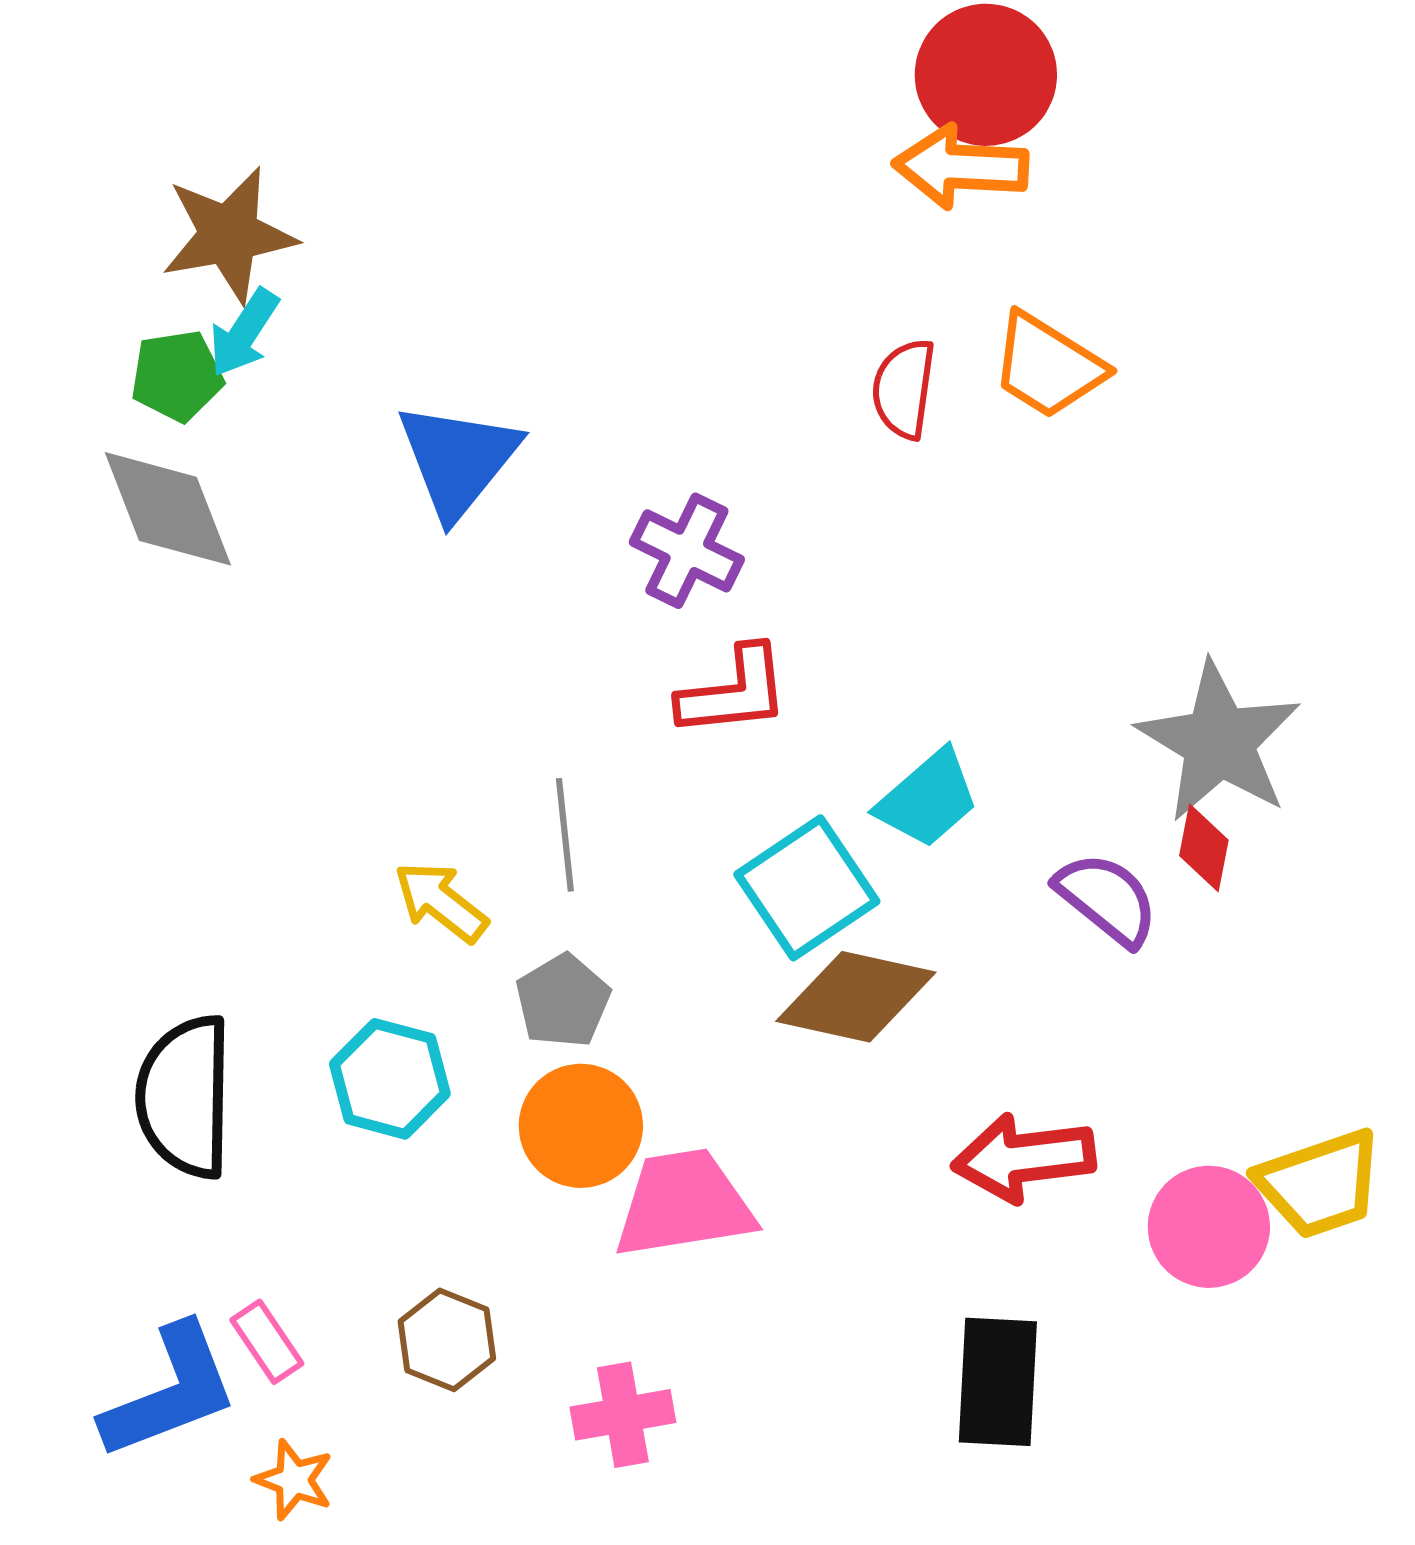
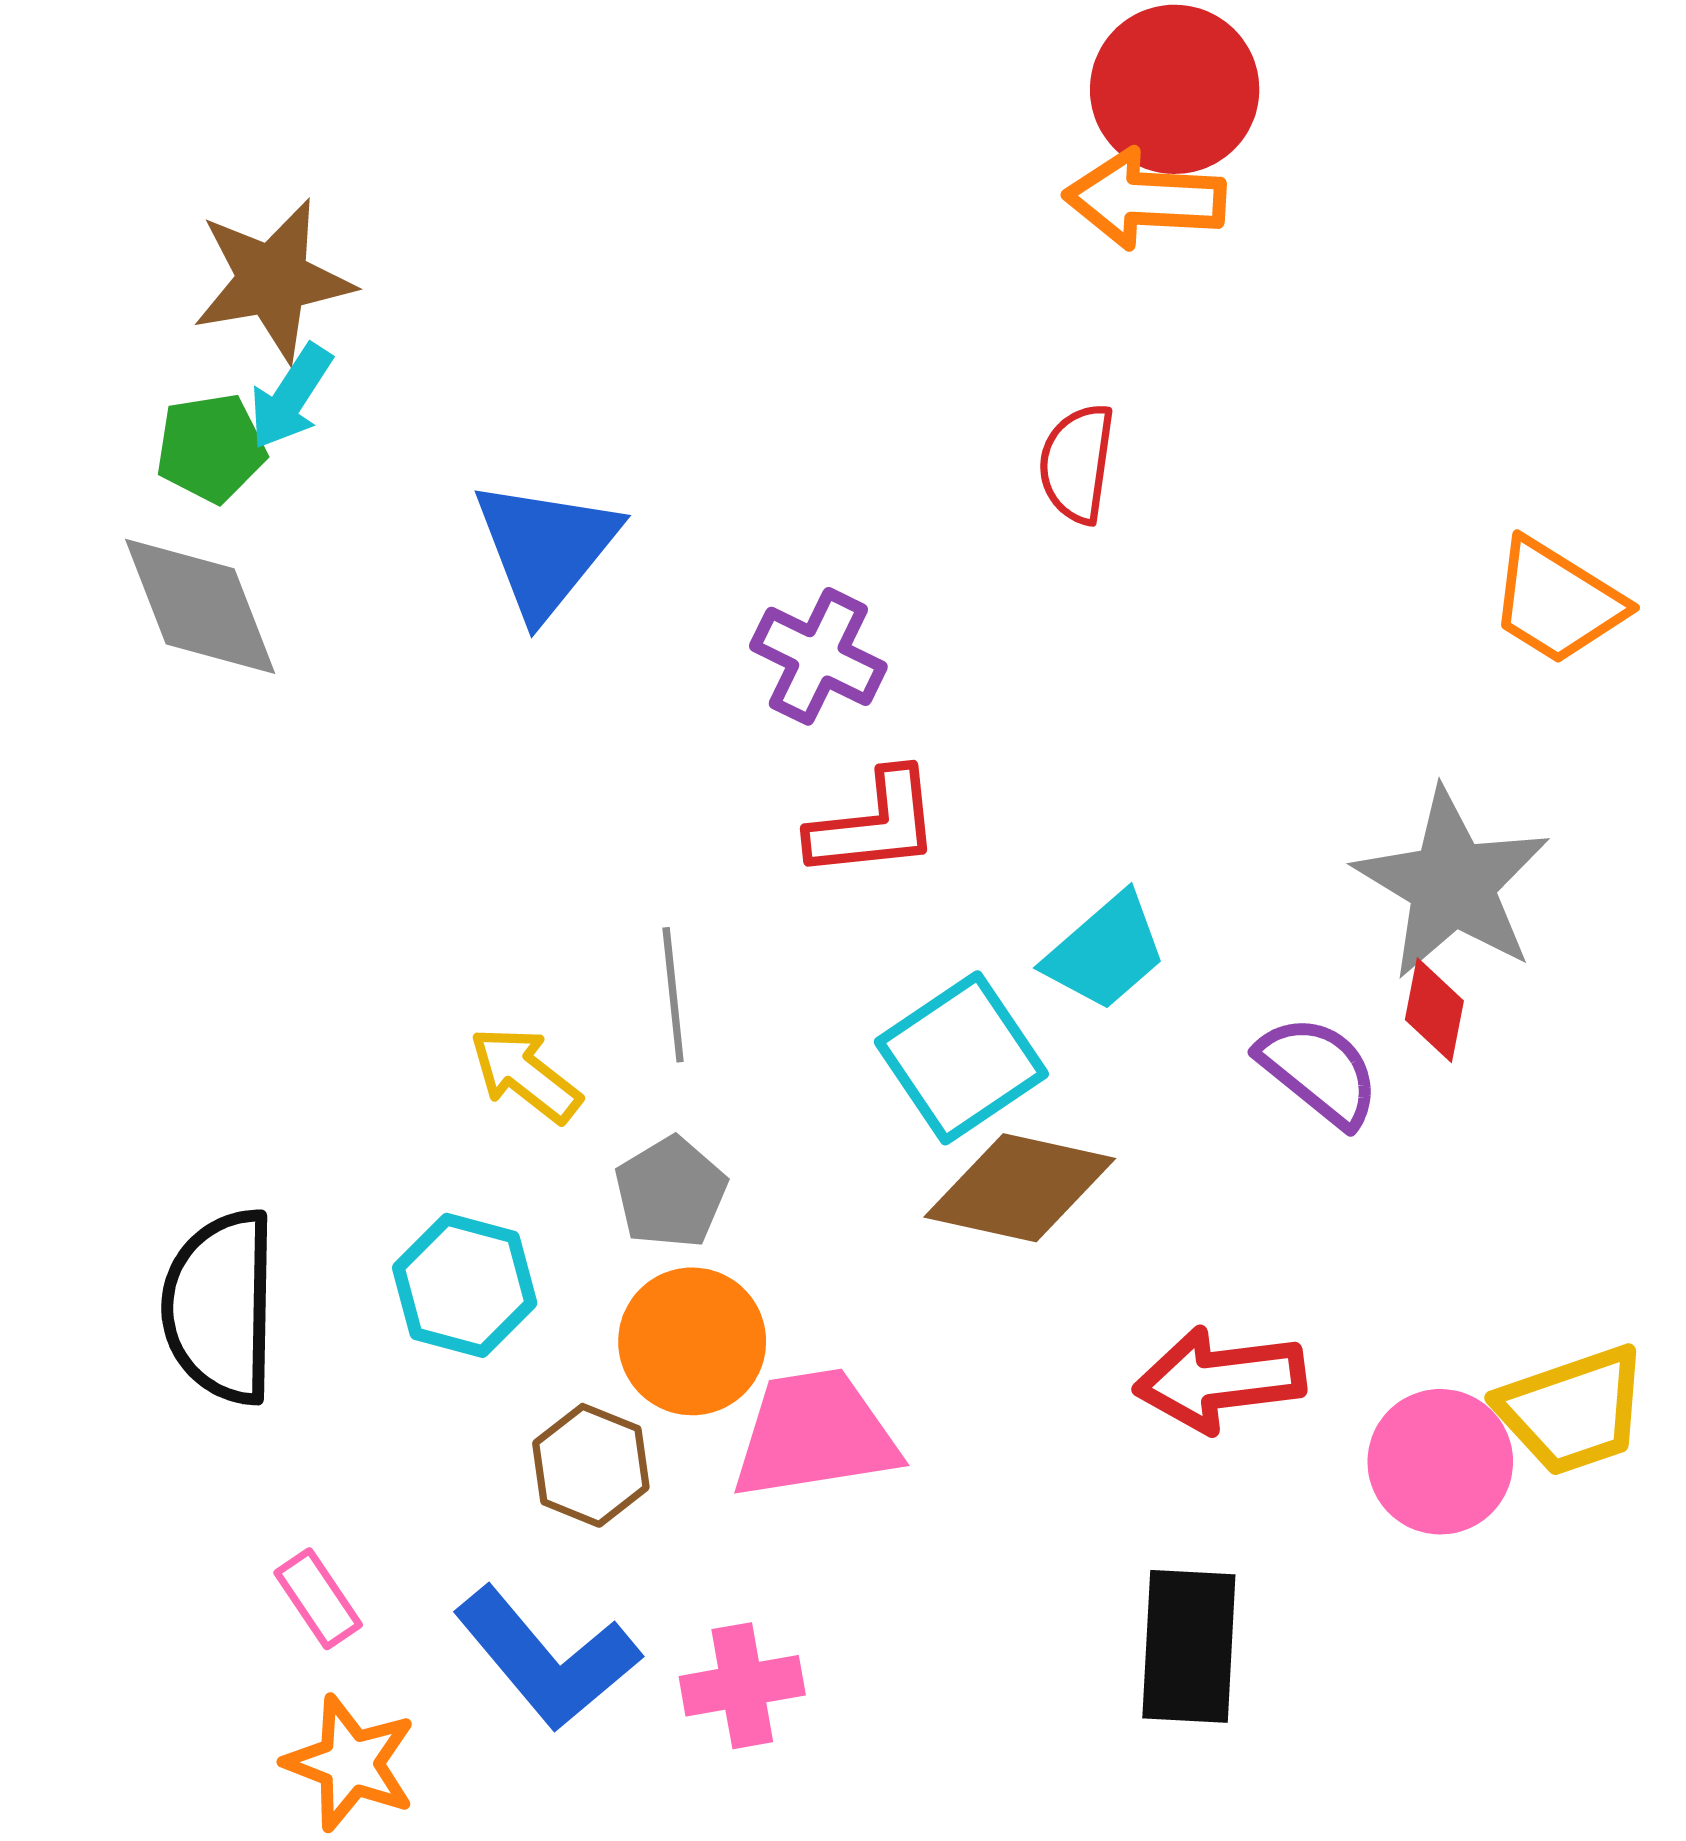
orange trapezoid: (1048, 366) -> (1557, 602), moved
brown hexagon: (447, 1340) -> (591, 1465), moved
blue L-shape: (170, 1392) -> (547, 1658), moved, turned 71
orange star: (294, 1480) -> (350, 1763), size x1.4

